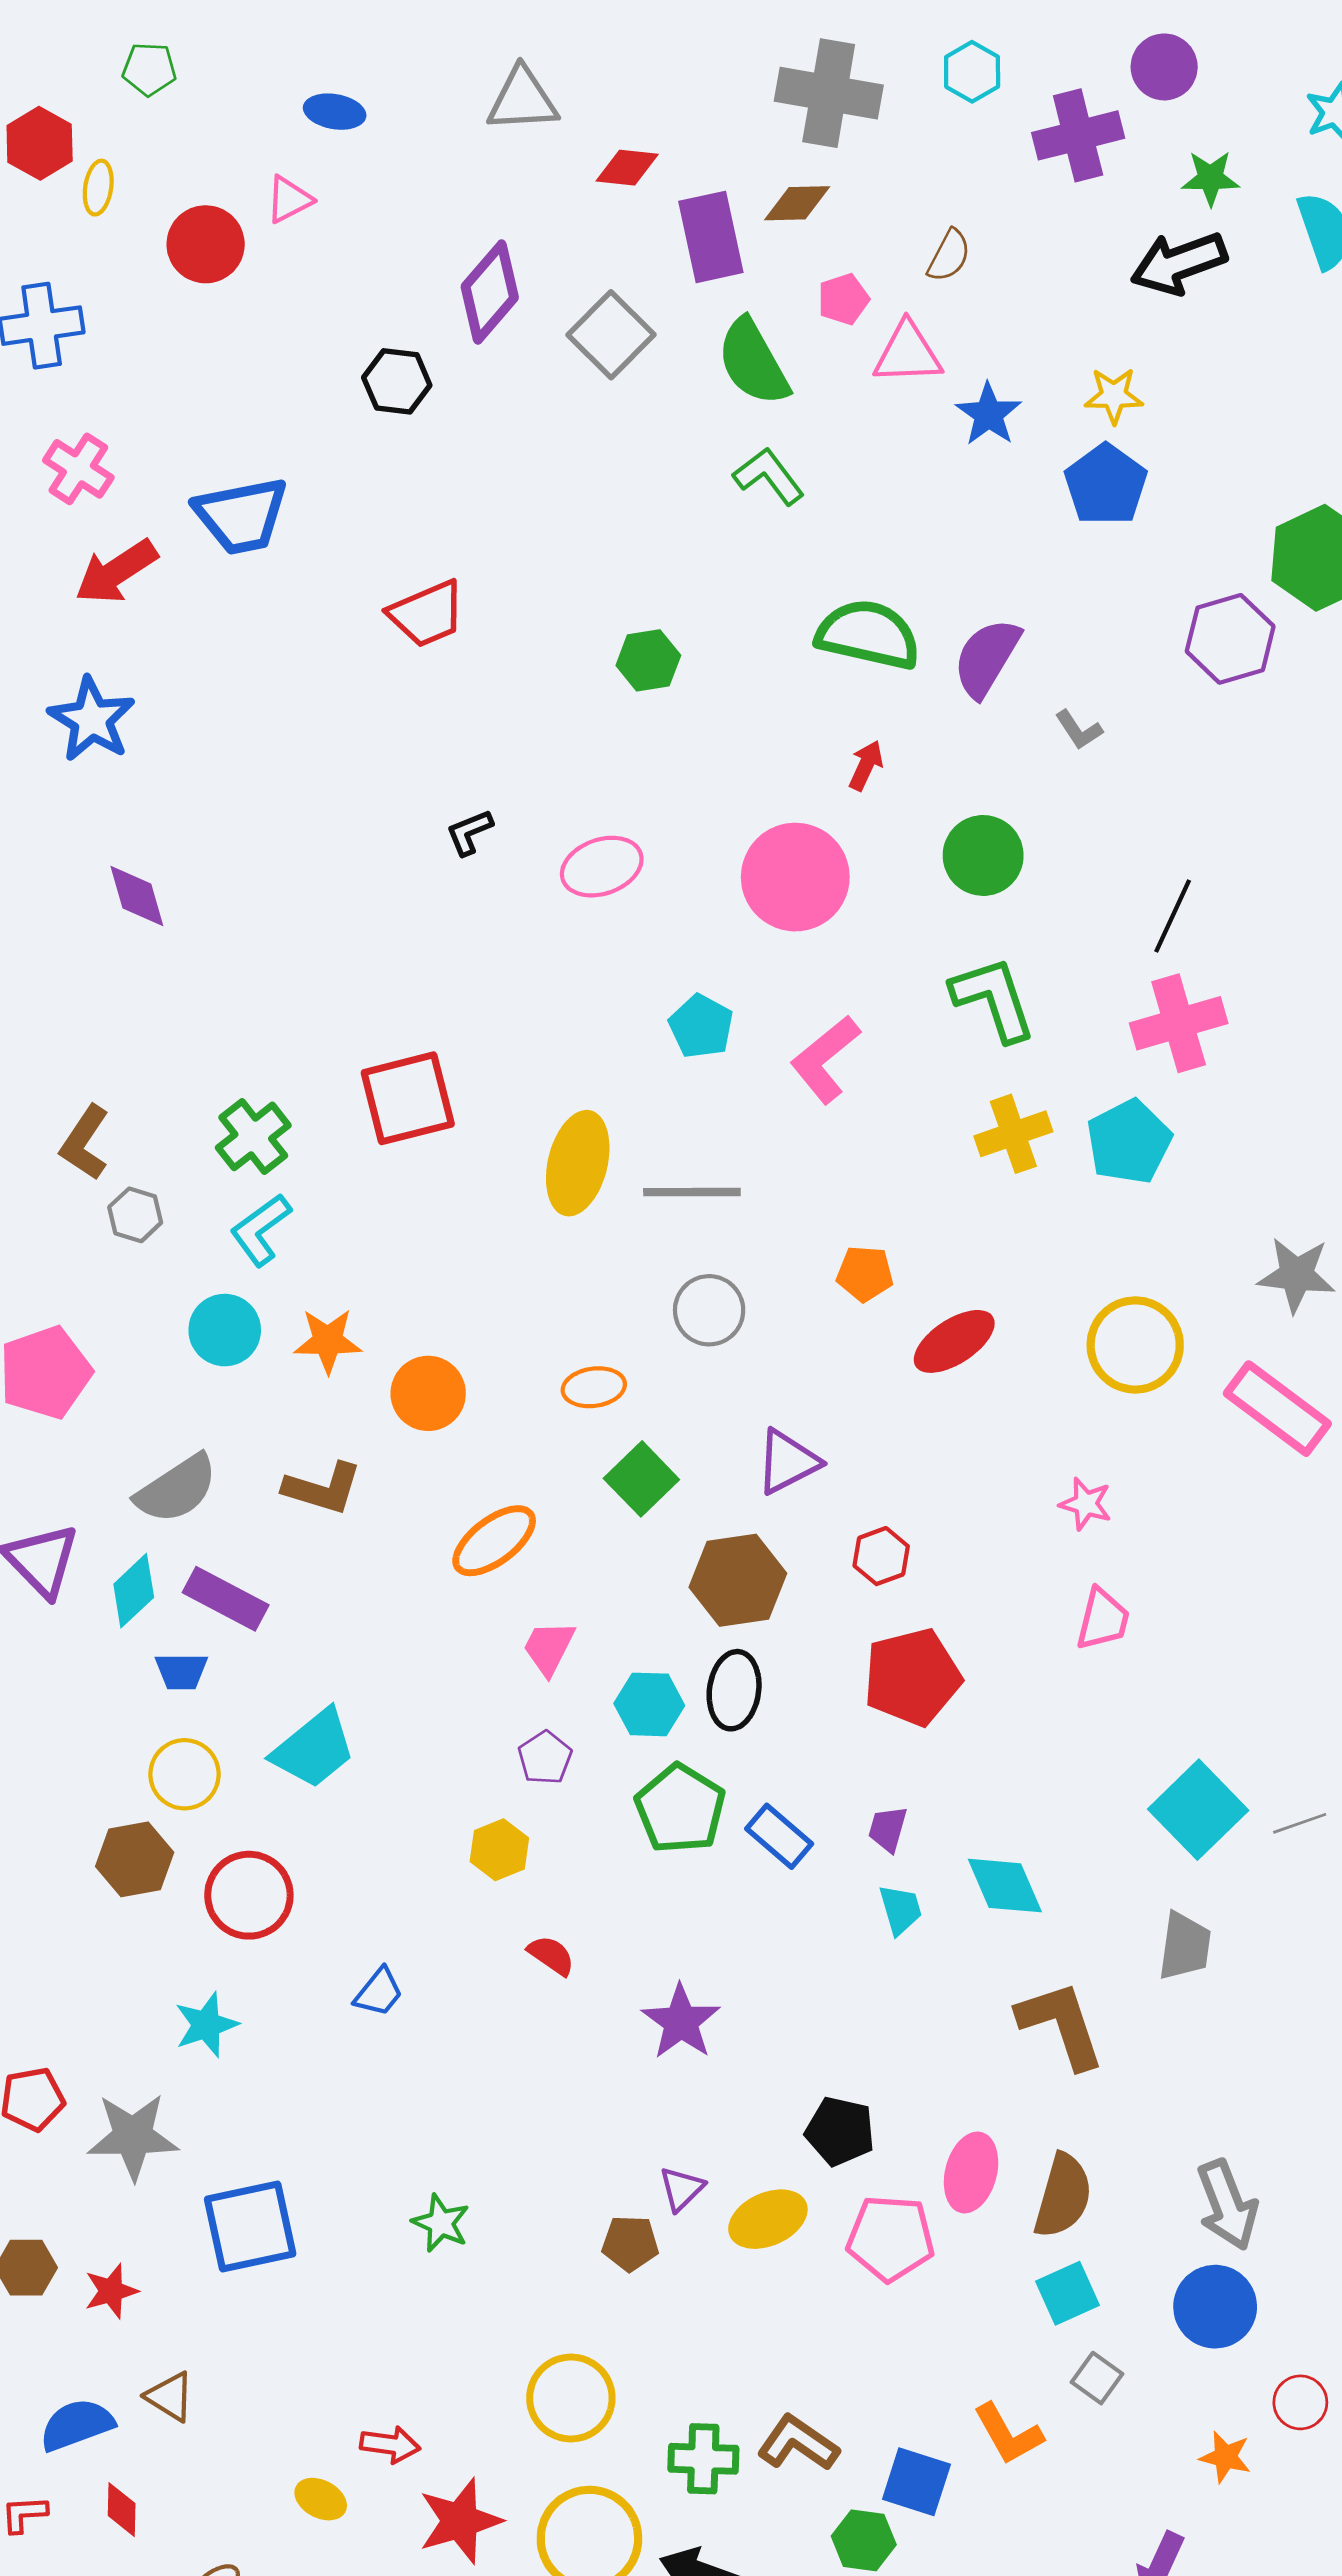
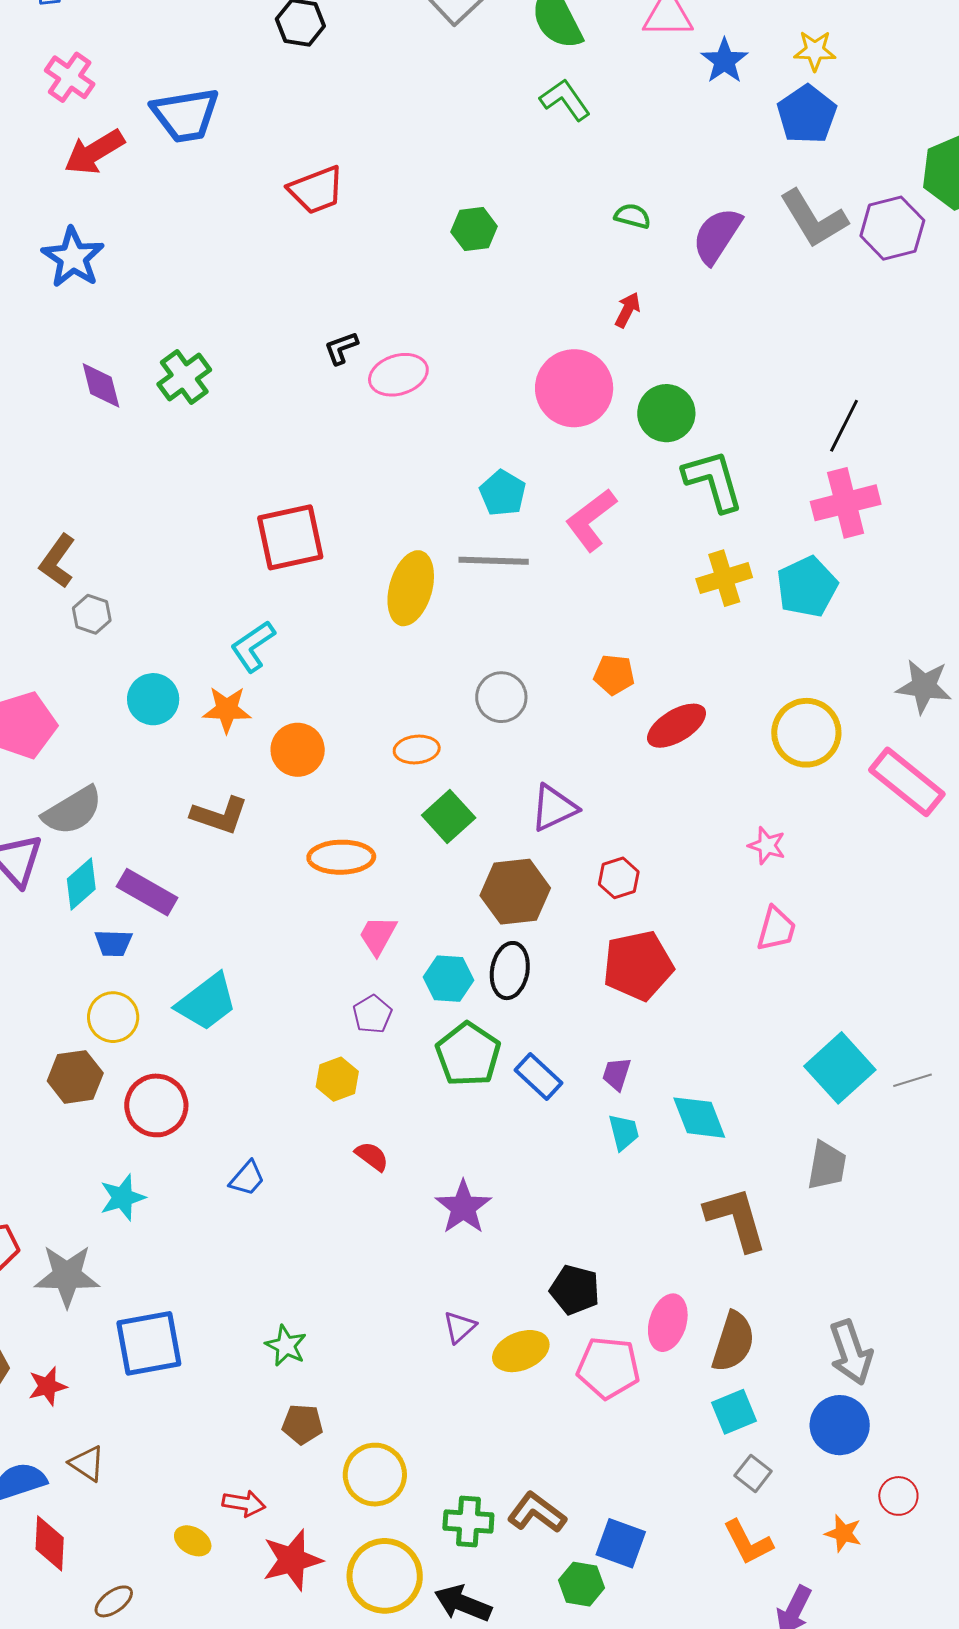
green semicircle: (868, 635) -> (633, 216), size x0.5
gray L-shape: (1079, 730) -> (814, 219), moved, size x2.0
green circle: (983, 855) -> (666, 413), moved
pink ellipse: (602, 867) -> (398, 375), moved
green cross: (253, 1136) -> (184, 377), moved
gray line: (692, 1192) -> (494, 561), moved
cyan L-shape: (261, 1230) -> (253, 646), moved
gray semicircle: (177, 1489) -> (73, 811), moved
orange ellipse: (494, 1541) -> (341, 857), turned 34
brown pentagon: (630, 2243) -> (302, 1424), moved
orange L-shape: (1008, 2434) -> (748, 1542), moved
red diamond: (122, 2510) -> (50, 1543), size x1.4

